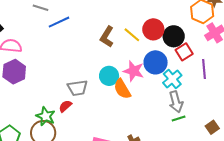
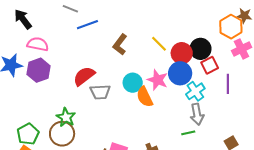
red circle: (153, 29) -> (182, 53), moved
brown L-shape: (107, 37) -> (120, 44), moved
red semicircle: (65, 106) -> (84, 76), moved, size x1.6
green line: (179, 119) -> (188, 133), moved

